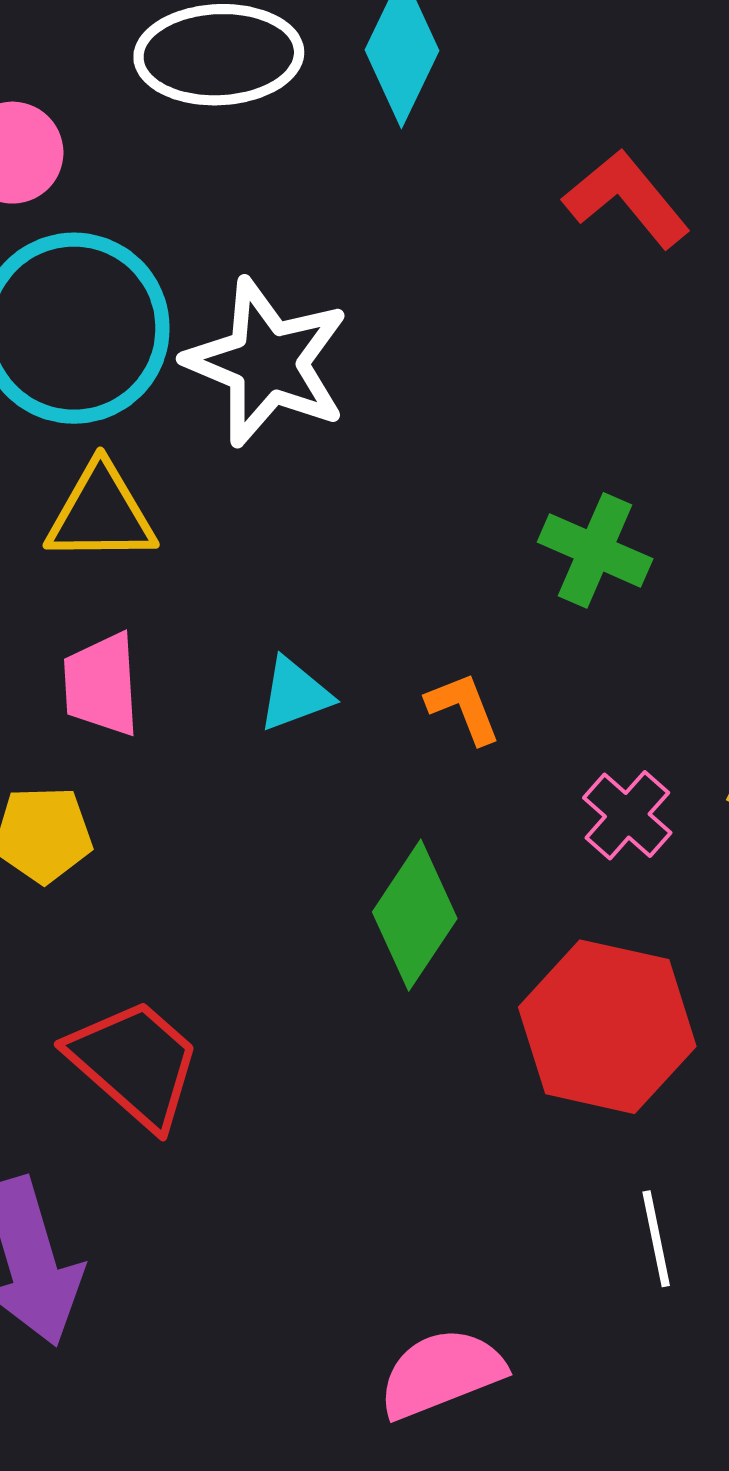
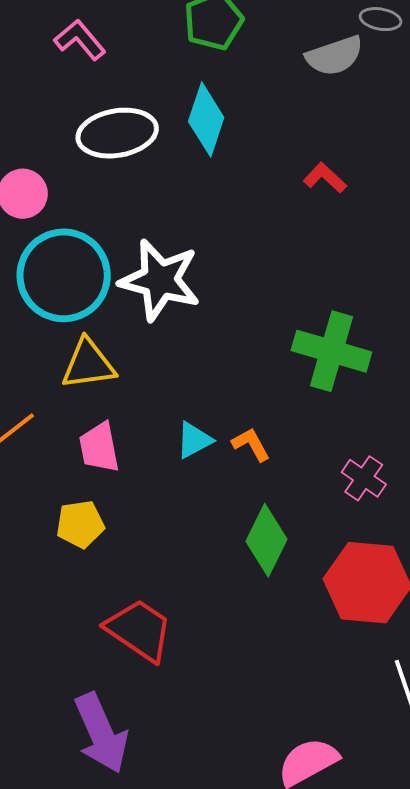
red L-shape: (627, 199) -> (325, 178), size x0.7
green cross: (595, 550) -> (331, 351), size x1.4
orange L-shape: (463, 708) -> (251, 444), moved

